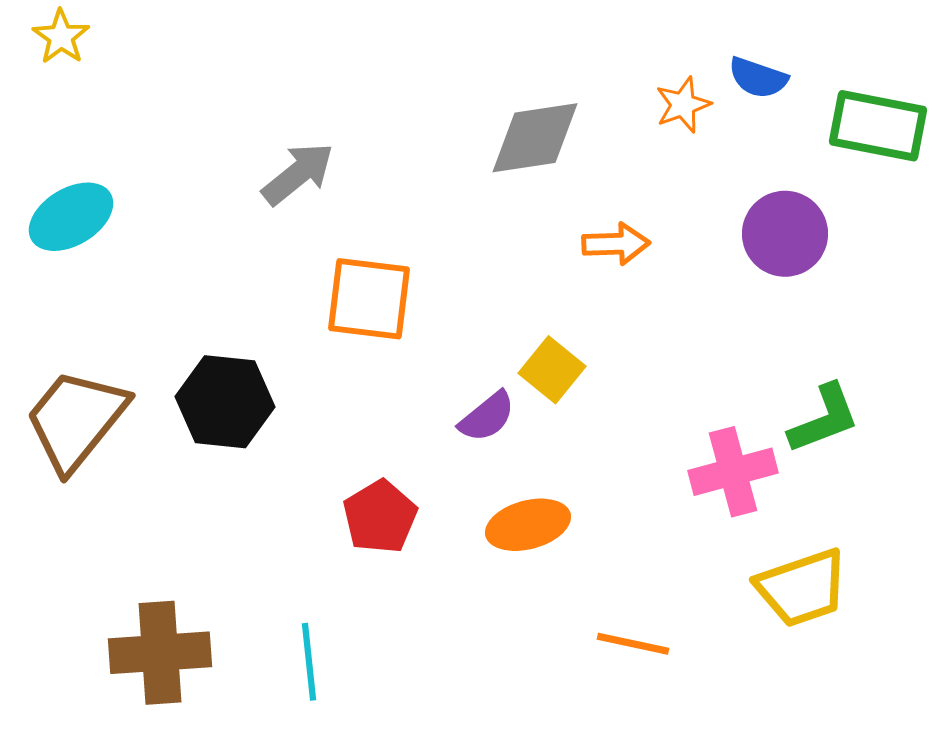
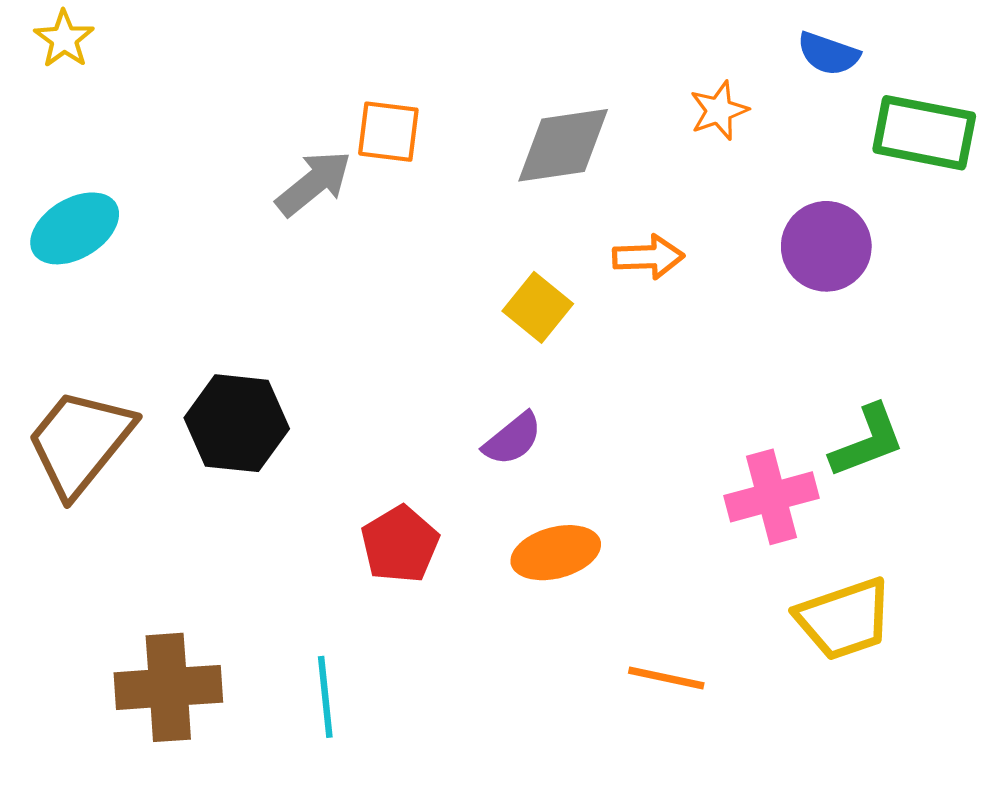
blue semicircle: (758, 78) -> (828, 54), moved
orange square: (369, 299) -> (388, 132), moved, size x0.7
yellow square: (552, 370) -> (538, 307), moved

